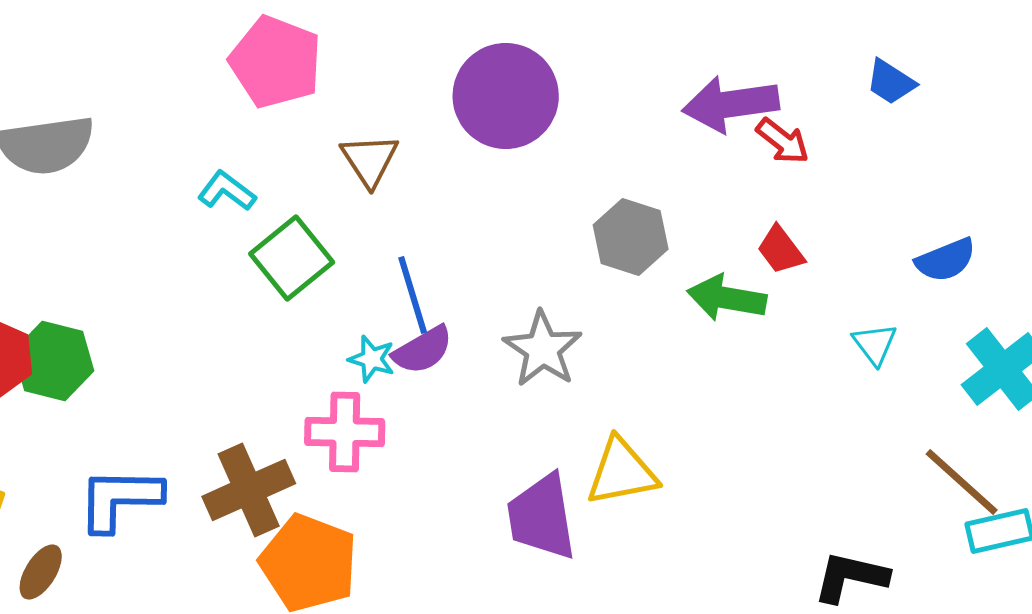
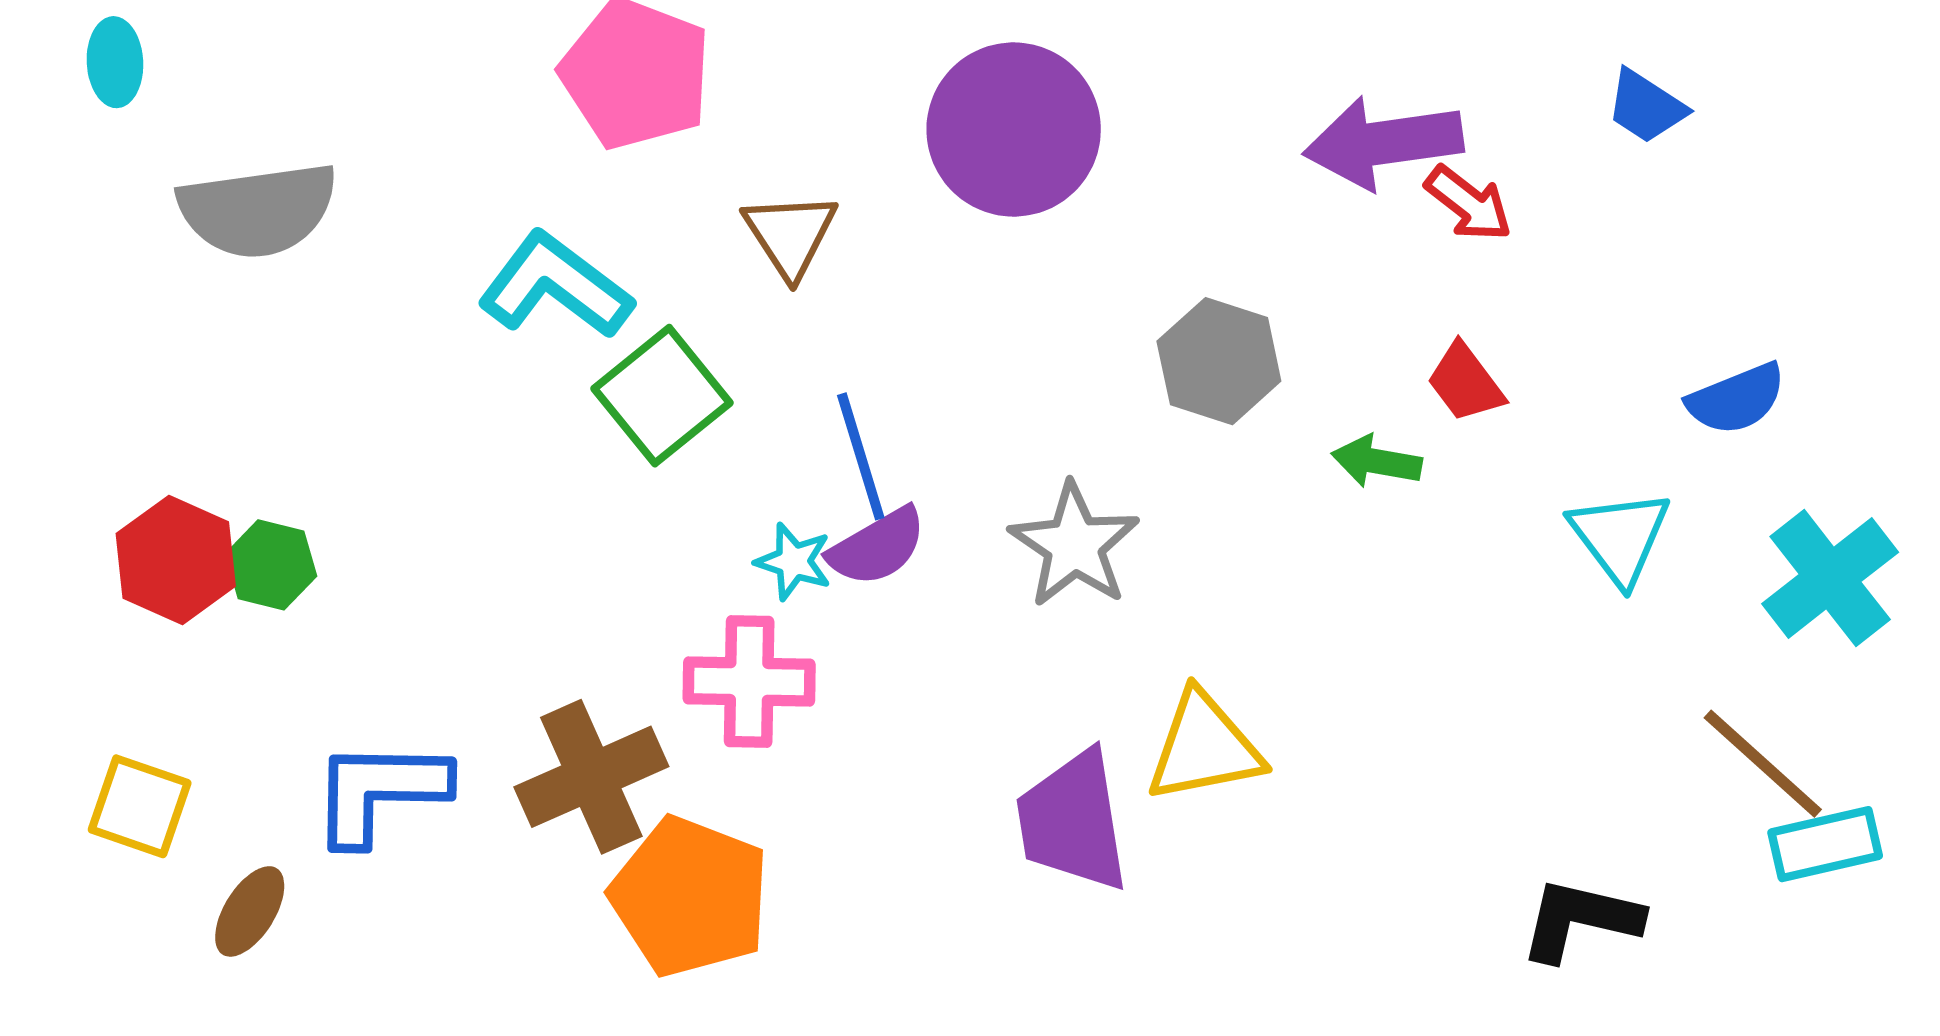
cyan L-shape: (227, 191) -> (555, 286), size x1.6
green arrow: (727, 298) -> (1377, 461), size x0.7
cyan triangle: (875, 344) -> (1620, 537), size x1.4
green hexagon: (54, 361) -> (271, 565), size x0.7

